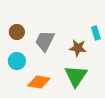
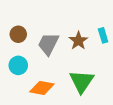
brown star: (78, 48) -> (78, 41), moved, turned 30

